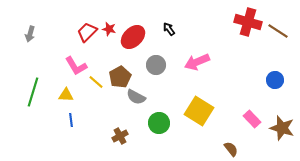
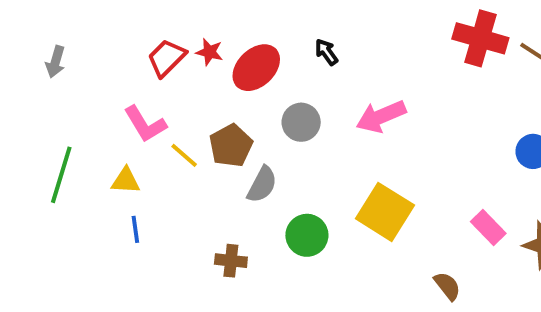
gray semicircle: (136, 97) -> (262, 185), turned -90
brown cross: (120, 136) -> (231, 261), turned 35

